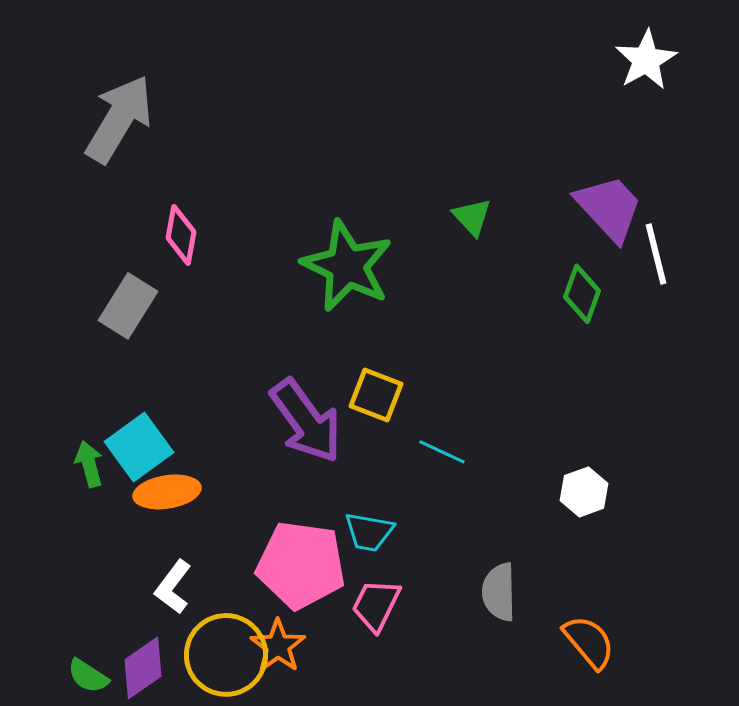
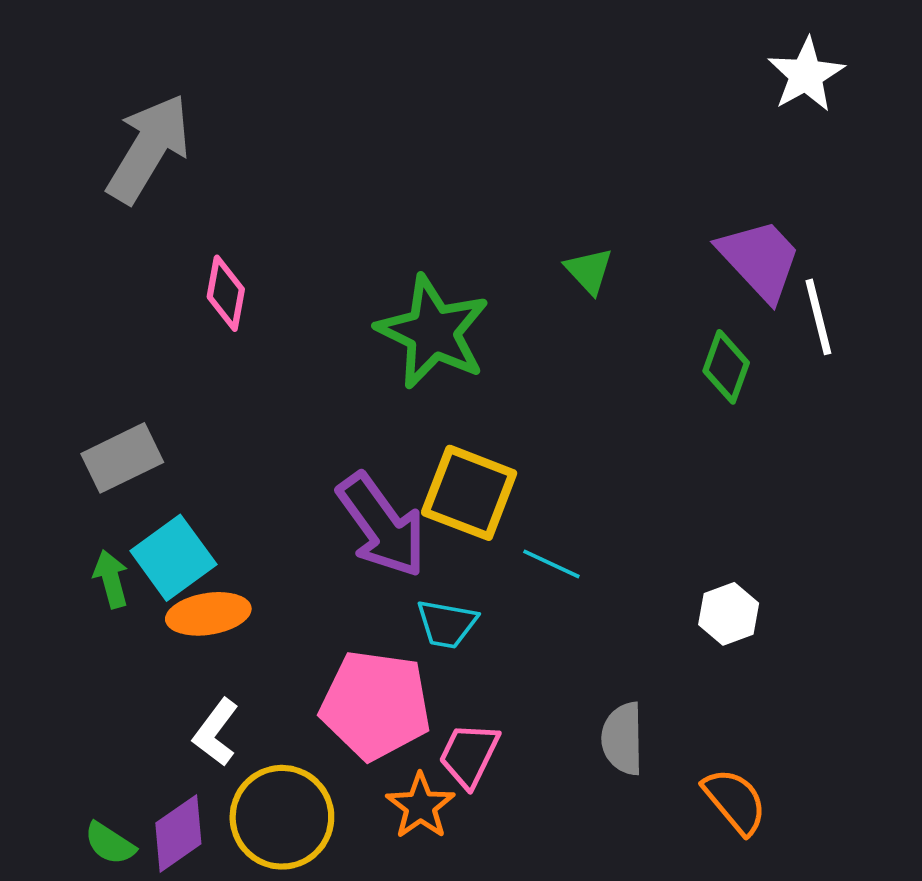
gray rectangle: (128, 306) -> (122, 458), moved, turned 32
yellow square: (376, 395) -> (469, 493), size x1.4
cyan trapezoid: (369, 532) -> (447, 624), moved
orange star: (278, 646) -> (420, 806), moved

